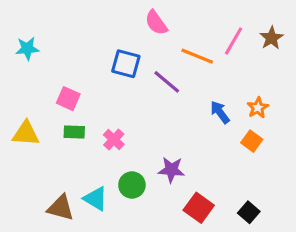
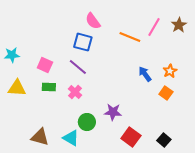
pink semicircle: (156, 23) -> (93, 21), moved
cyan star: (27, 49) -> (12, 55), moved
purple line: (167, 82) -> (78, 67), moved
cyan triangle: (96, 199) -> (71, 138), moved

